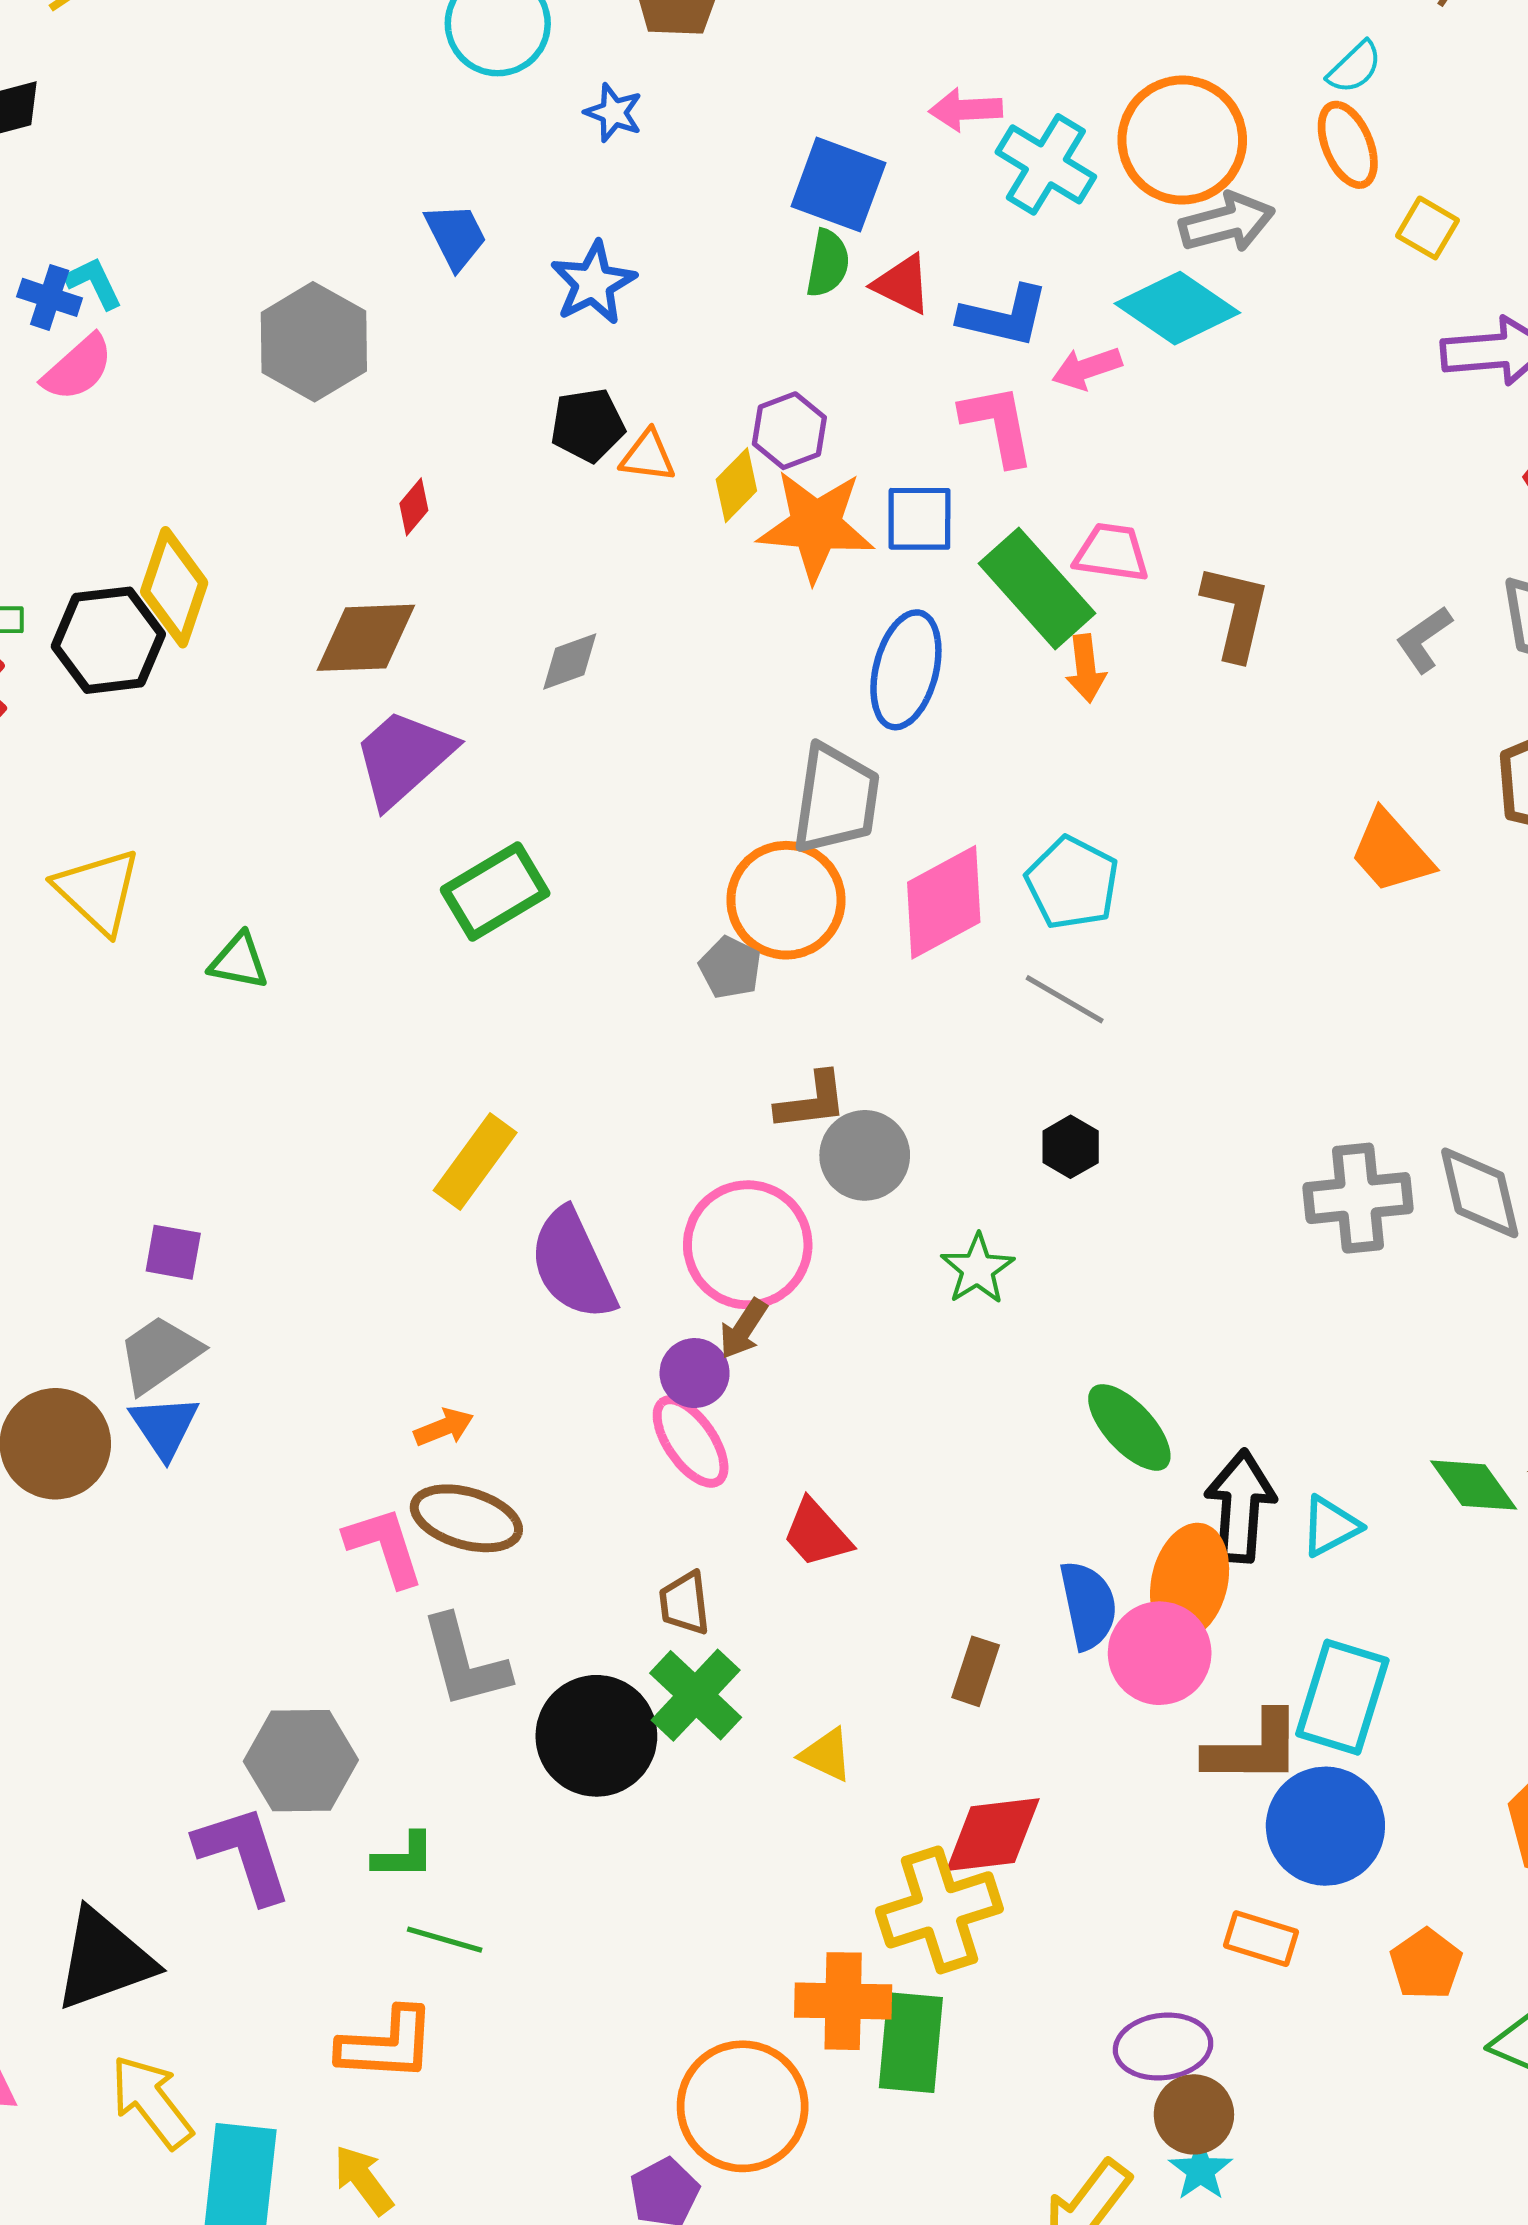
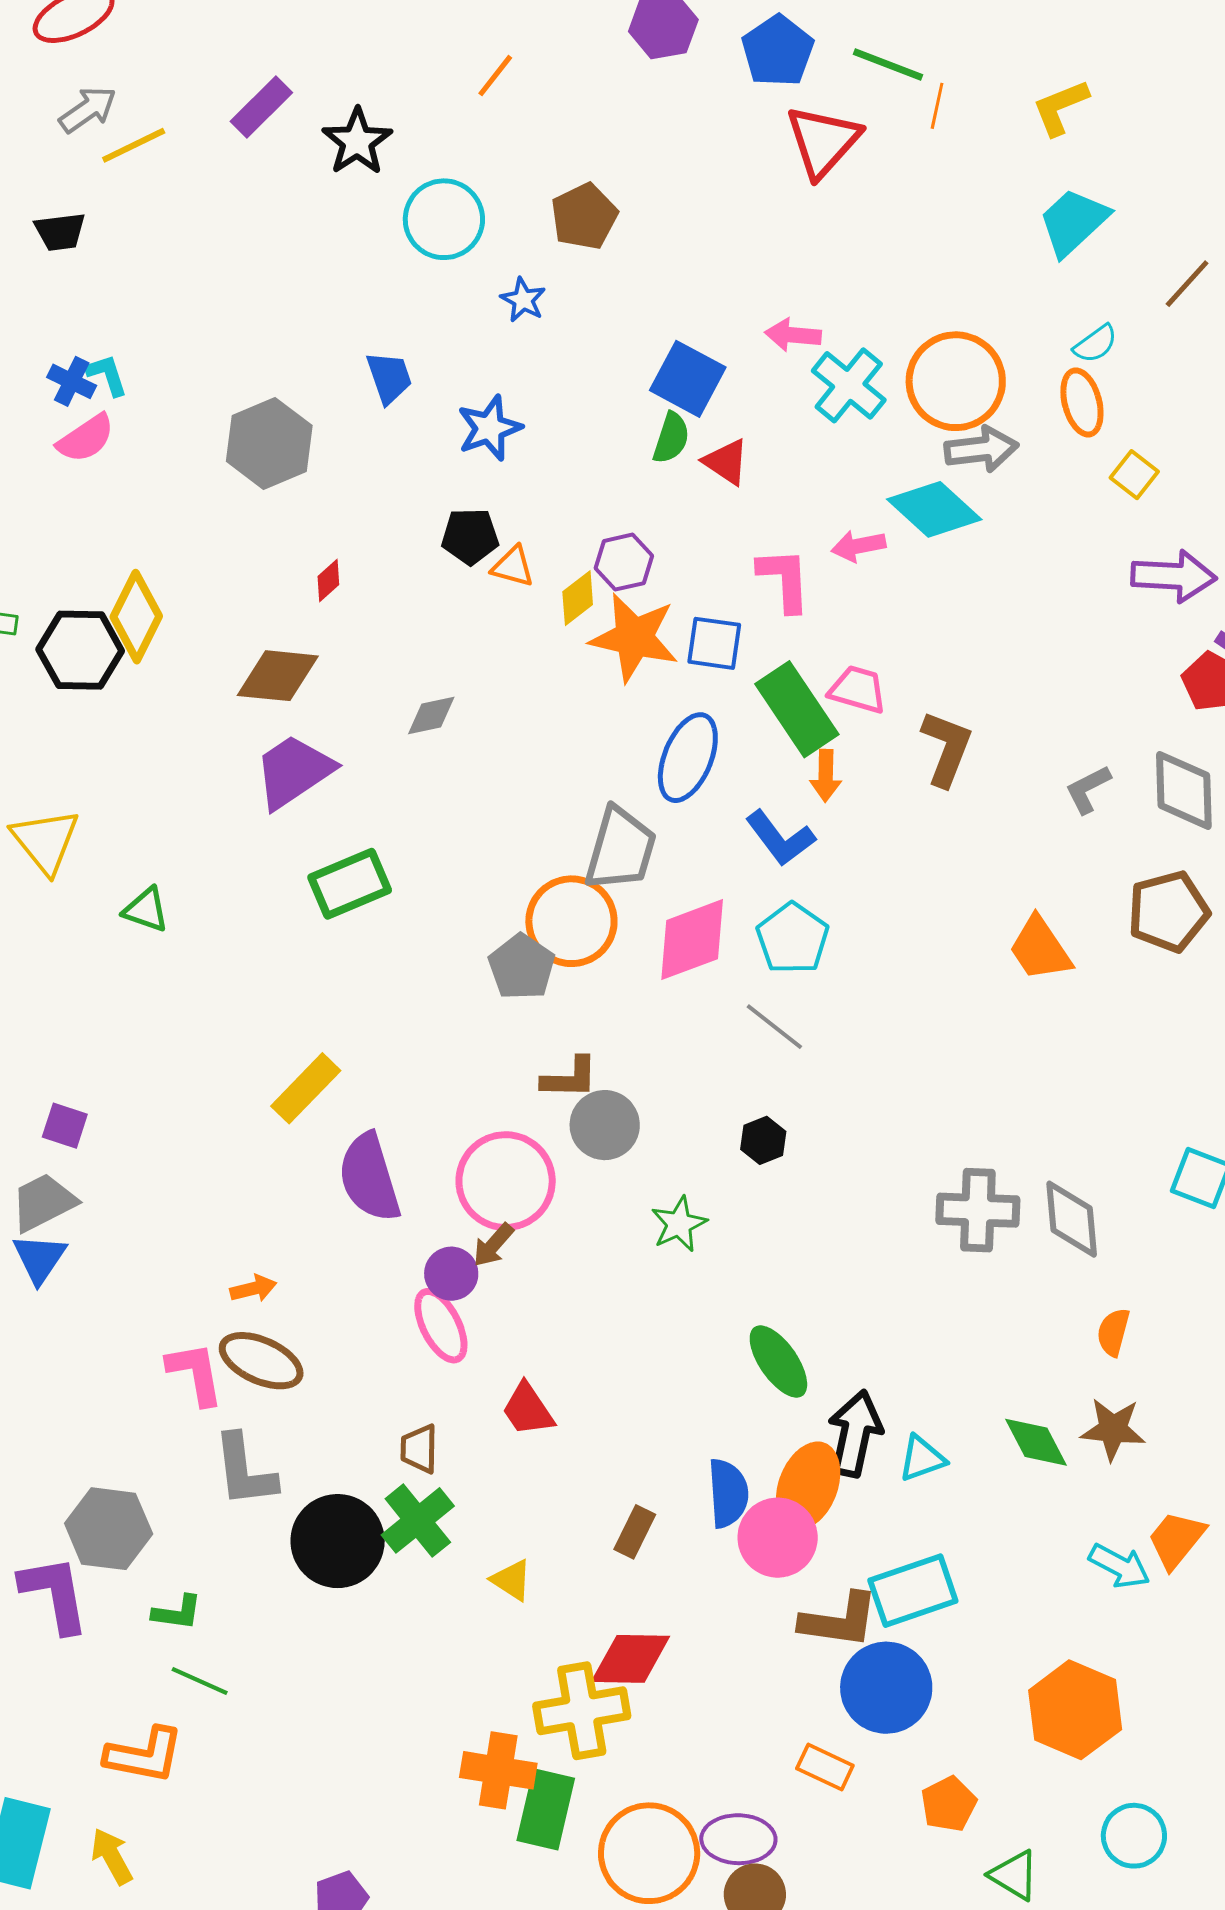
blue L-shape: (1004, 316) -> (780, 838), moved, turned 32
gray pentagon: (730, 968) -> (522, 967), size x1.4
cyan rectangle: (1342, 1697) -> (913, 1591), turned 46
orange circle: (743, 2106) -> (649, 1853), moved

